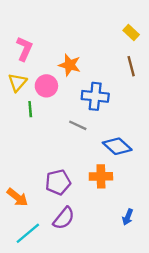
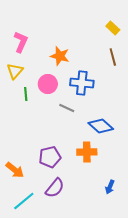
pink circle: (46, 86) -> (48, 84), moved

